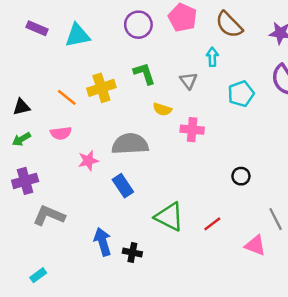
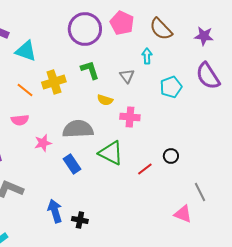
purple circle: (138, 25) -> (85, 29), size x1.4
cyan triangle: (78, 35) -> (26, 51), moved, turned 30
green triangle: (169, 217) -> (111, 153), moved
red line: (212, 224) -> (145, 169), moved

